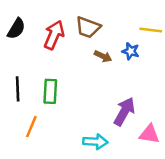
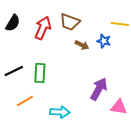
black line: (18, 89) -> (14, 71), turned 66
orange line: (31, 127) -> (25, 101), turned 36
cyan arrow: (95, 142) -> (60, 112), moved

